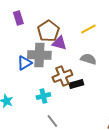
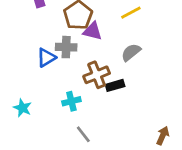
gray cross: (39, 55) -> (66, 47), size x0.7
gray semicircle: (88, 59) -> (131, 52), turned -56

